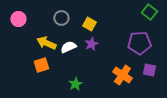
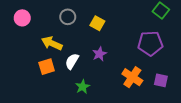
purple star: (91, 44) -> (99, 54), moved
white semicircle: (68, 47) -> (72, 61), moved, turned -35
purple square: (149, 70) -> (161, 80), moved

